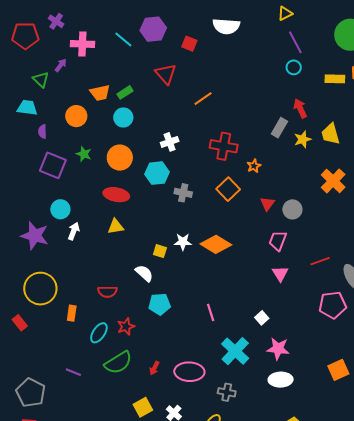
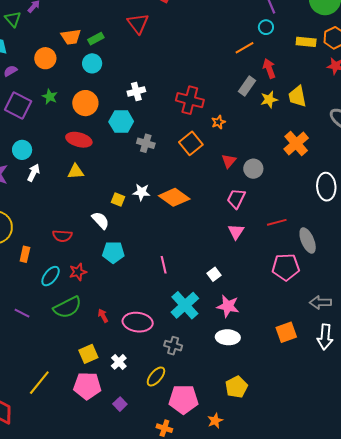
orange line: (203, 99) -> (245, 48), moved
purple semicircle: (42, 131) -> (10, 71), turned 56
red arrow: (154, 368) -> (103, 316), turned 120

